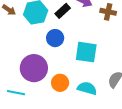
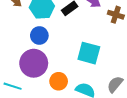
blue circle: (55, 38) -> (39, 35), moved

